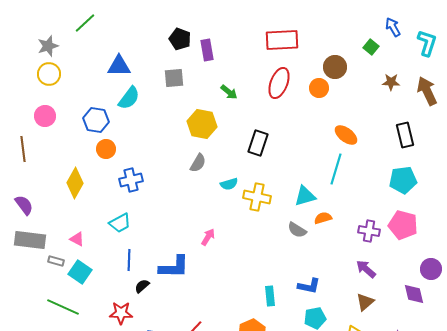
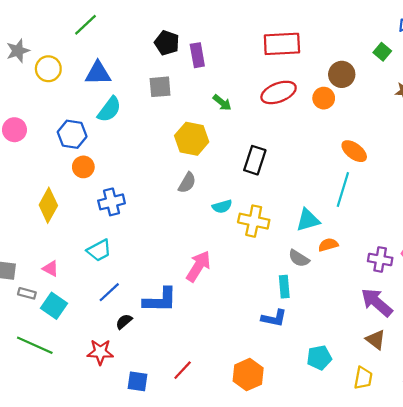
green line: (85, 23) -> (86, 25), moved
yellow circle: (49, 74) -> (48, 69), moved
red ellipse: (279, 83) -> (279, 92), turned 48
pink arrow: (208, 237) -> (198, 266), size x1.6
blue line: (129, 260) -> (109, 292), turned 45
purple arrow: (366, 269) -> (377, 302), size x1.4
blue L-shape: (309, 286) -> (274, 318), moved
cyan rectangle: (270, 296) -> (284, 287), moved
brown triangle: (365, 302) -> (376, 340), turned -42

